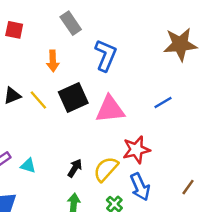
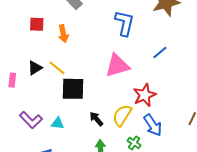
red square: (14, 30) -> (37, 24), moved
blue L-shape: (106, 55) -> (124, 23), moved
black square: (73, 97) -> (73, 89), moved, turned 35
black arrow: (75, 168) -> (96, 119), turned -63

